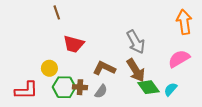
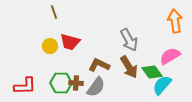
yellow circle: (49, 68) -> (50, 46), moved
green diamond: (148, 87) -> (152, 72), moved
cyan semicircle: (170, 89) -> (162, 85), size x1.5
gray semicircle: (101, 91) -> (96, 87), size x1.5

